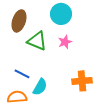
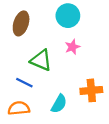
green triangle: (37, 41) -> (41, 60), moved
cyan semicircle: (40, 87) -> (59, 104), moved

